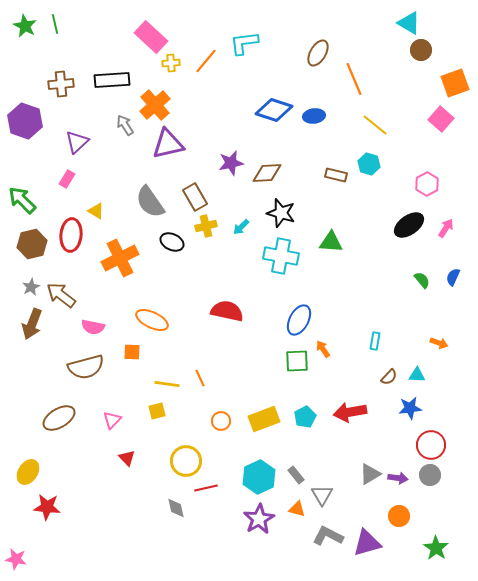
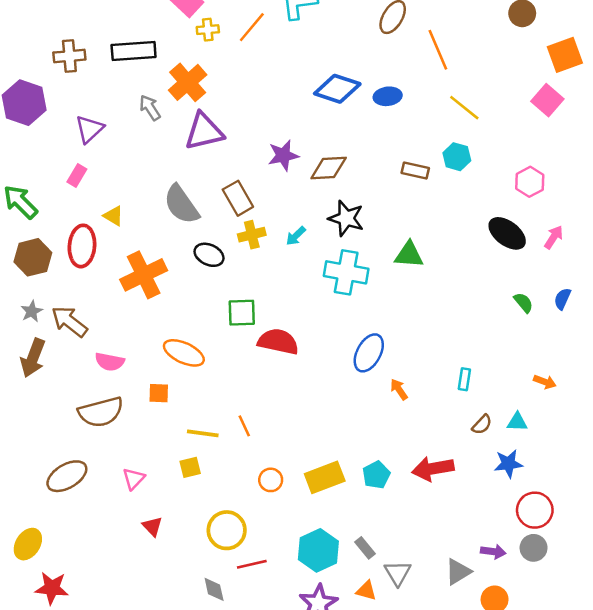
black ellipse: (409, 225) -> (507, 233), turned 72
green square: (297, 361) -> (242, 313), moved
gray triangle: (370, 474) -> (458, 572), moved

